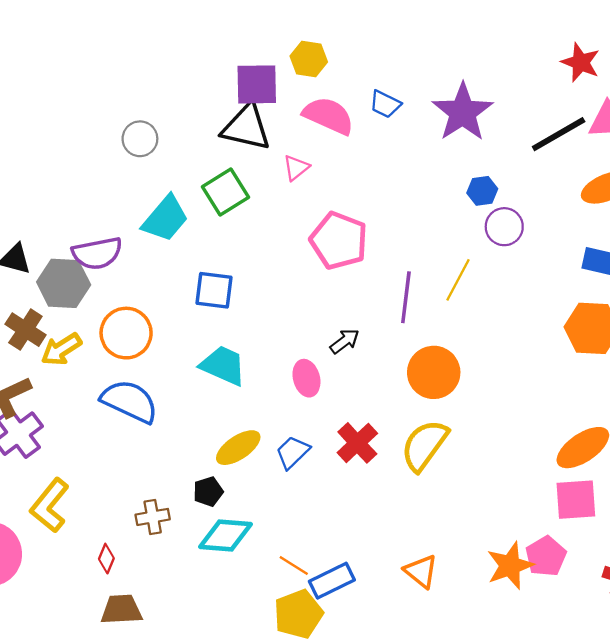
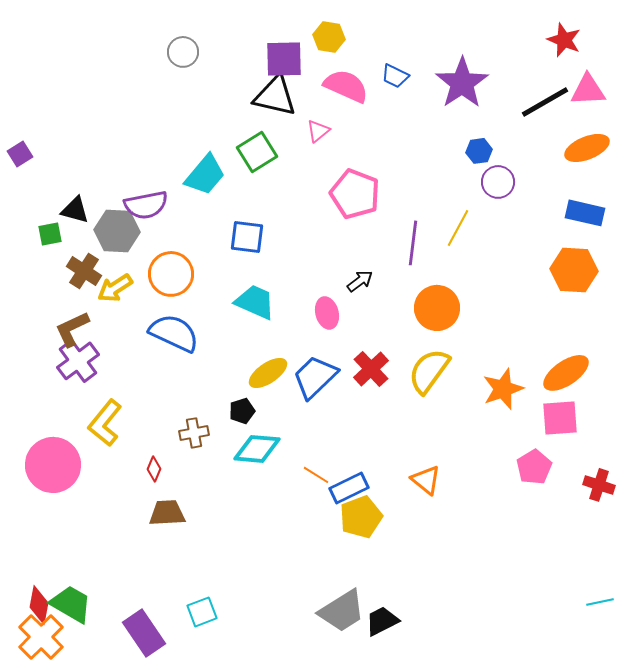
gray circle: (140, 139) -> (183, 52), moved
blue trapezoid: (293, 452) -> (315, 377), size x1.5
orange star: (510, 566) -> (503, 389), moved
yellow pentagon: (298, 614) -> (361, 517), moved

